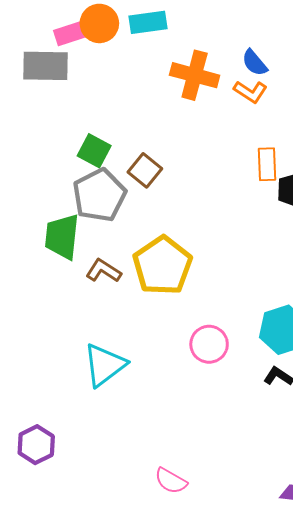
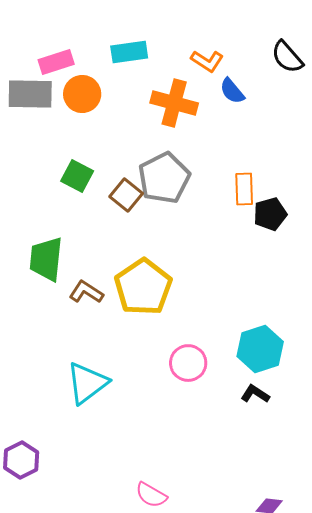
orange circle: (99, 23) -> (82, 94), moved
orange L-shape: (250, 92) -> (207, 61), moved
gray pentagon: (99, 195) -> (164, 178), moved

